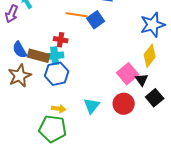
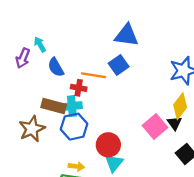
orange line: (77, 15) -> (93, 75), moved
blue semicircle: (20, 50) -> (56, 67), moved
black triangle: (142, 80) -> (174, 123), moved
red circle: (124, 104) -> (108, 145), moved

